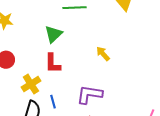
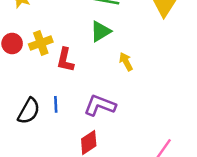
green triangle: (53, 34) -> (101, 31), moved
yellow cross: (31, 84) -> (41, 43), moved

